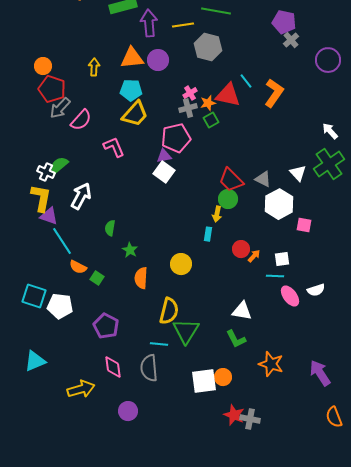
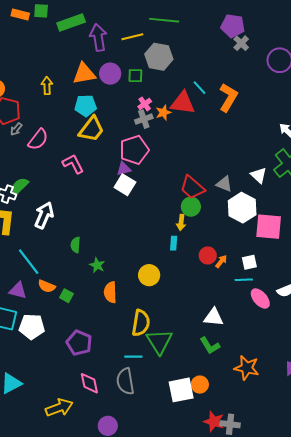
gray arrow: (60, 108) -> (16, 129), size x0.6
green square: (211, 120) -> (135, 76), moved, turned 35
purple triangle: (49, 216) -> (18, 290), moved
pink square: (304, 225) -> (269, 227), size x1.8

